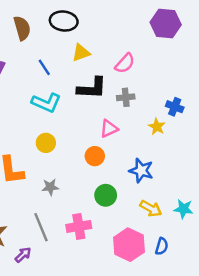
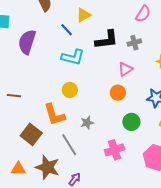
yellow triangle: (81, 53) -> (84, 15), moved
pink semicircle: (125, 63) -> (143, 14), moved
yellow circle: (46, 143) -> (70, 90), moved
gray line: (41, 227) -> (69, 145), moved

